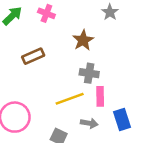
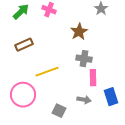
brown rectangle: (33, 56) -> (24, 45), moved
yellow line: (70, 99) -> (47, 72), moved

